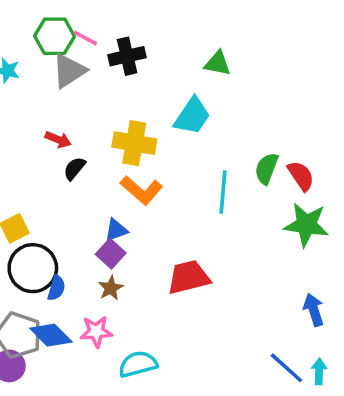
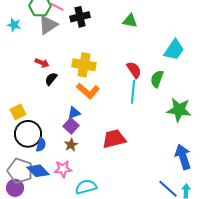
cyan trapezoid: (192, 116) -> (174, 50), moved
red semicircle: (301, 176) -> (134, 70), moved
blue arrow: (314, 310) -> (183, 157), size x1.4

